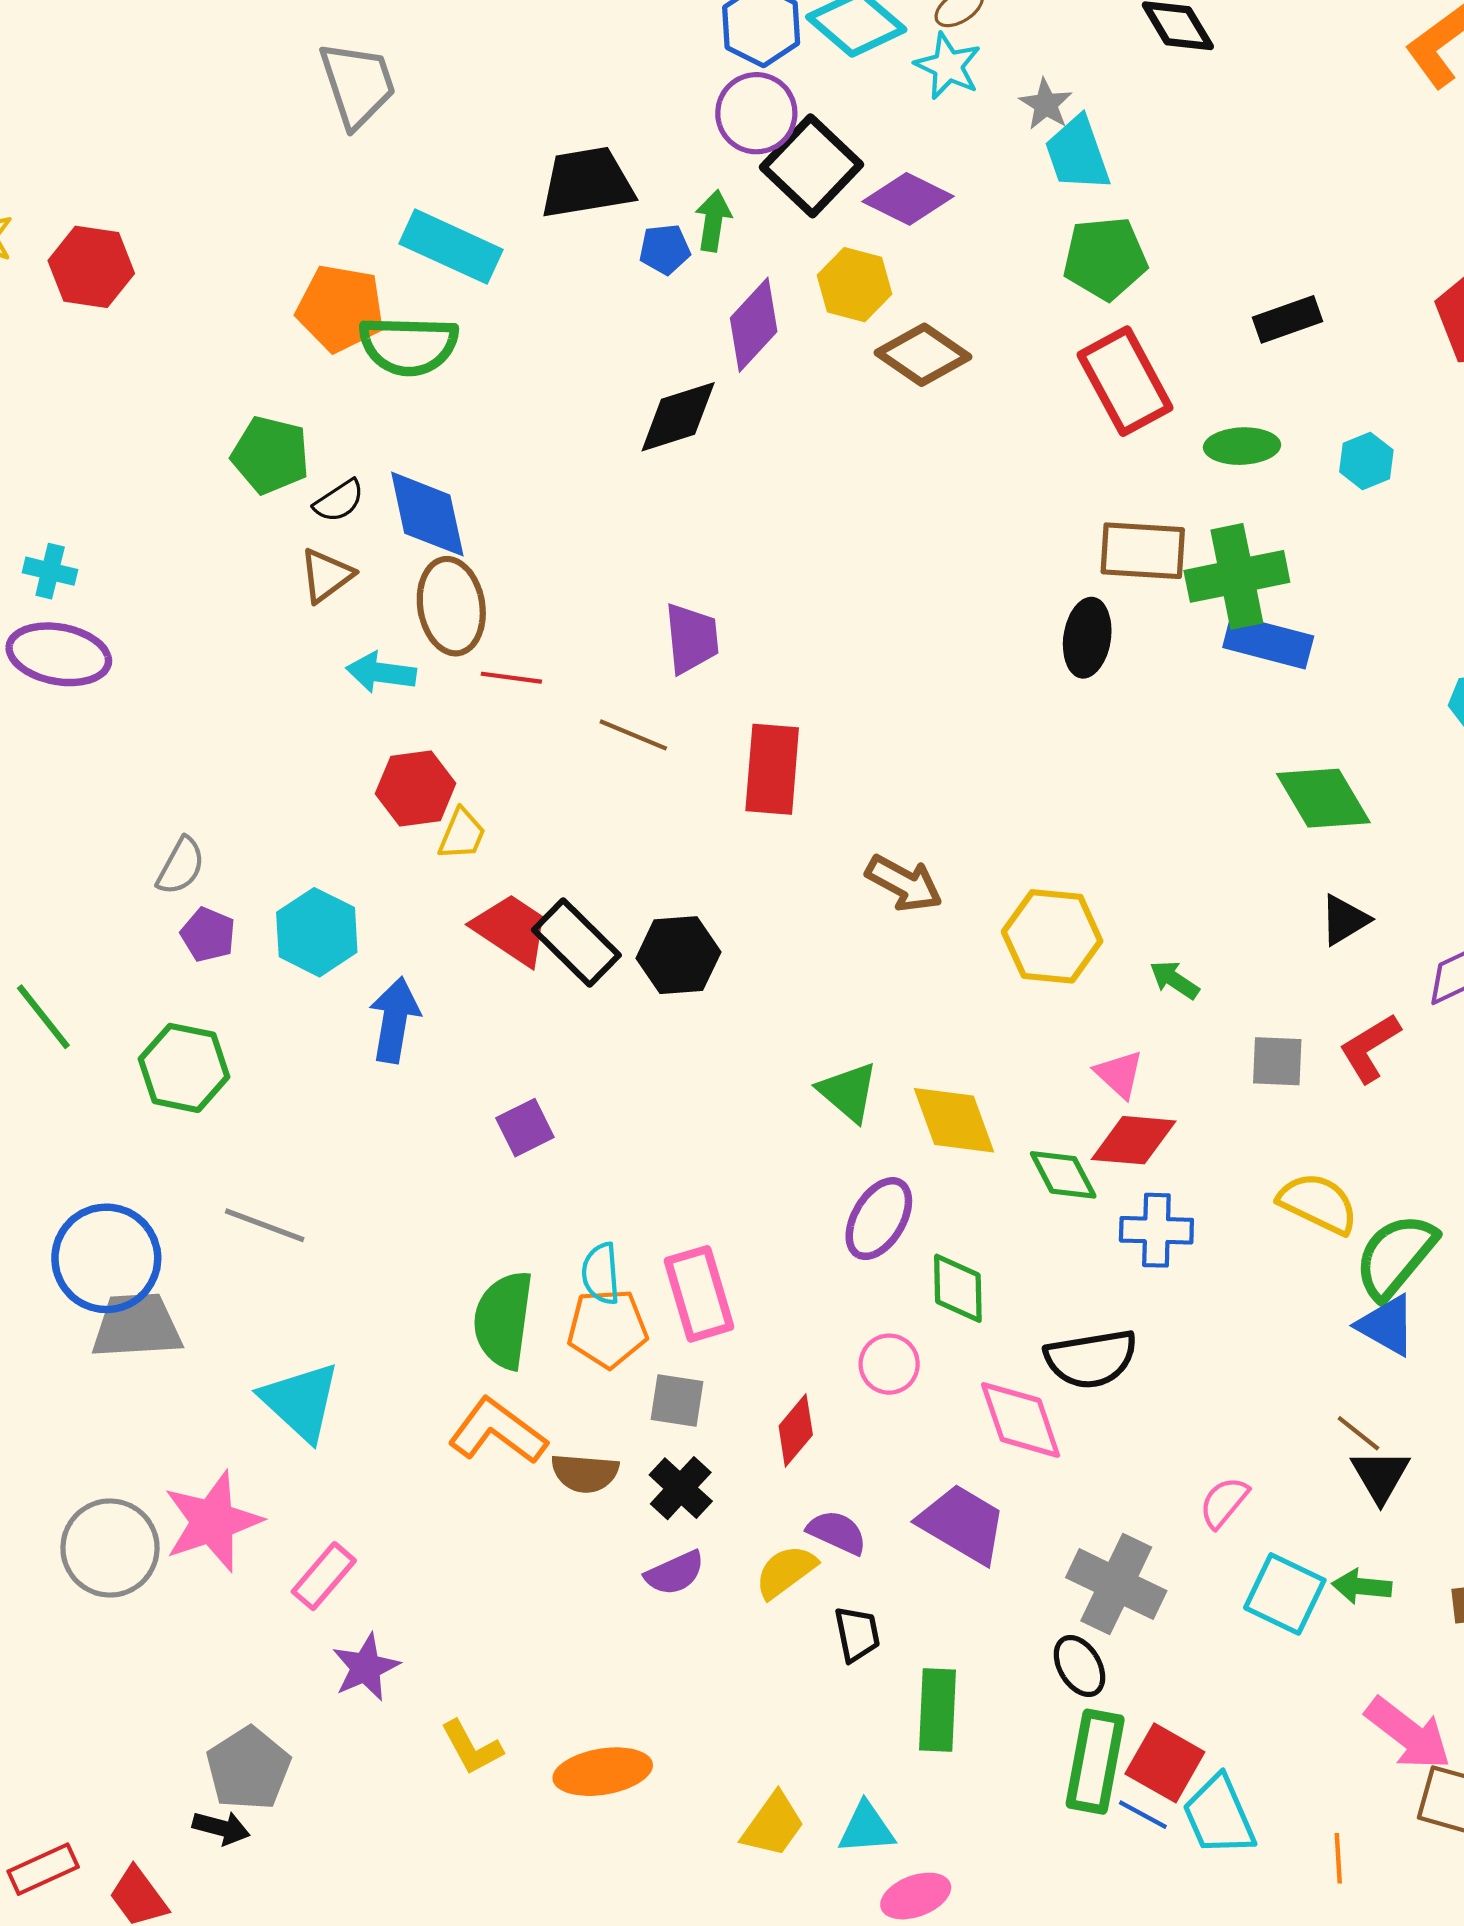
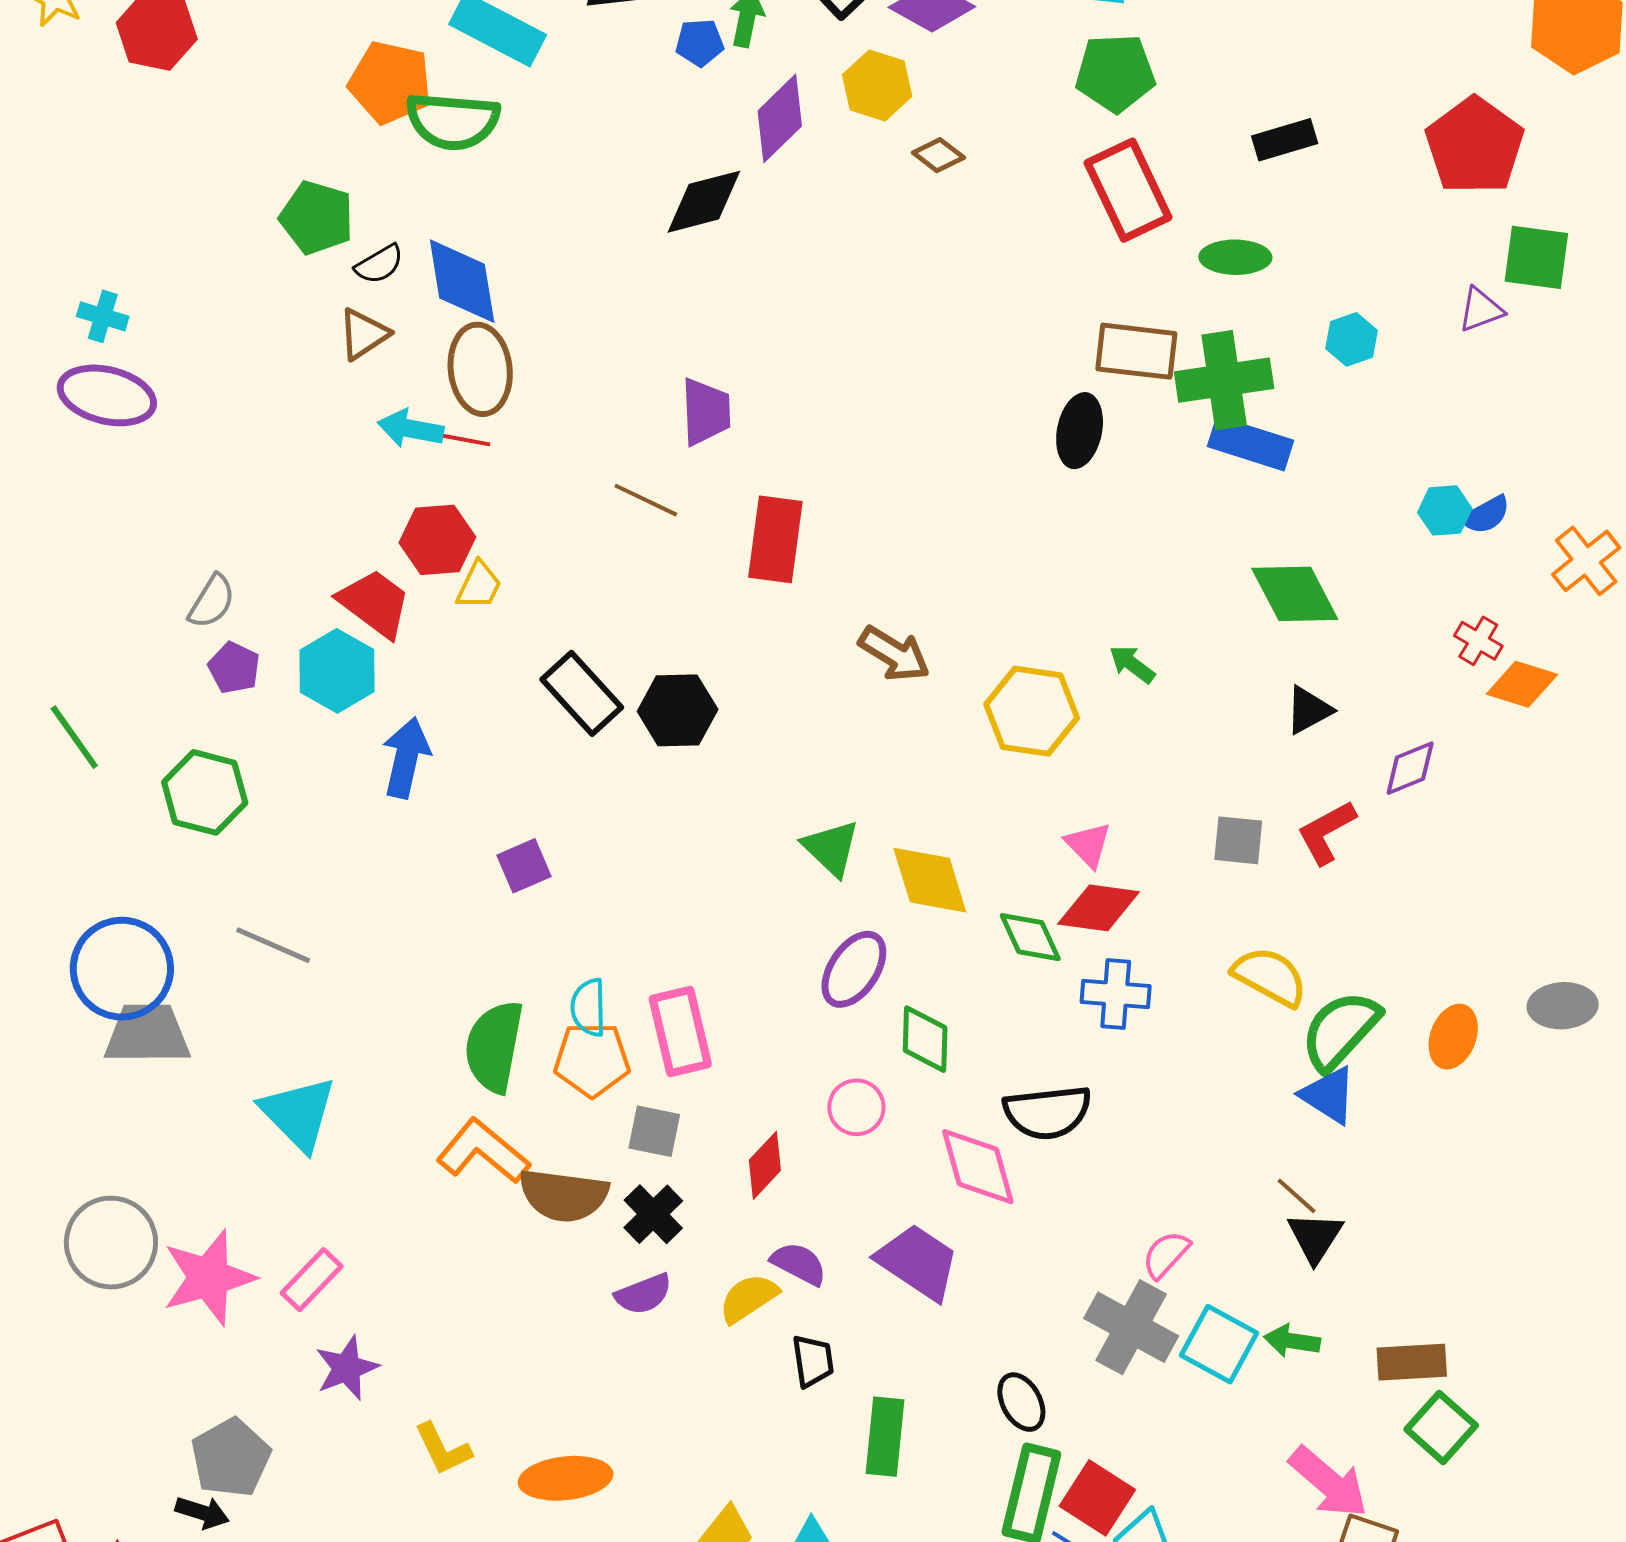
brown diamond: (923, 355) -> (938, 155), size x0.6
cyan hexagon: (1366, 461) -> (1352, 339), moved
red line: (511, 678) -> (461, 439), moved
red trapezoid: (511, 929) -> (375, 603), moved
green arrow: (1174, 980) -> (1132, 664), moved
brown semicircle: (585, 1473) -> (564, 1195), size x1.4
pink star: (213, 1521) -> (209, 1278), moved
gray cross: (1116, 1584) -> (1131, 1327), moved

